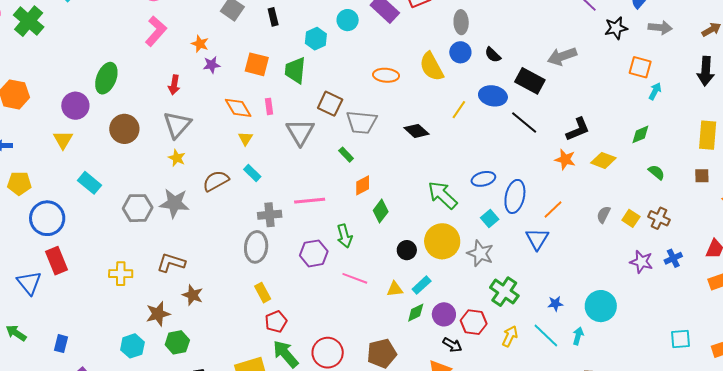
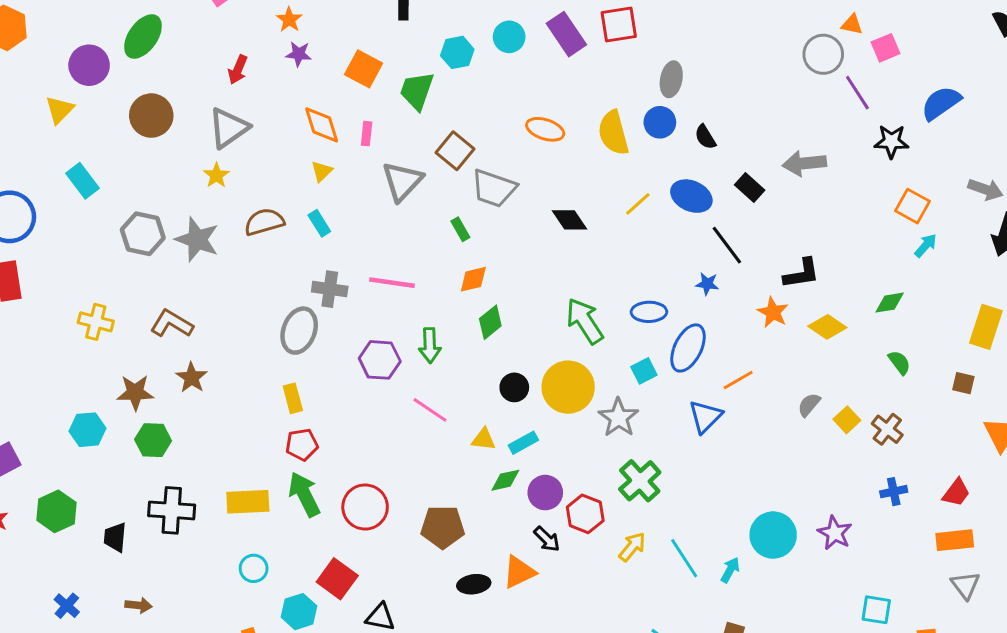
gray arrow: (660, 28) -> (985, 189), moved
black rectangle: (530, 81) -> (750, 187), size x0.7
purple star: (641, 262) -> (835, 533), moved
blue star: (555, 304) -> (707, 284), moved

